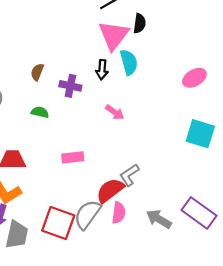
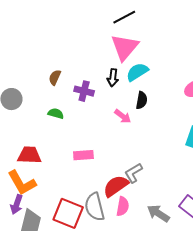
black semicircle: (140, 23) -> (142, 100), moved
cyan semicircle: (129, 62) -> (137, 72), turned -110
gray semicircle: (87, 215) -> (95, 207), turned -52

